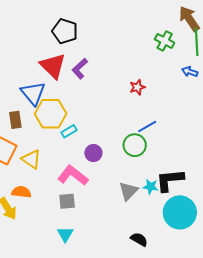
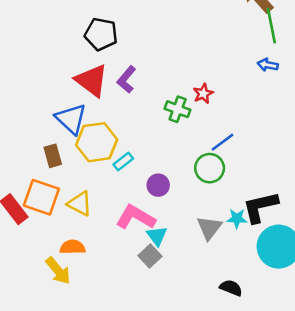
green cross: (165, 41) -> (178, 109), moved
gray square: (67, 201) -> (150, 256), moved, turned -30
cyan triangle: (65, 234) -> (157, 236), moved

